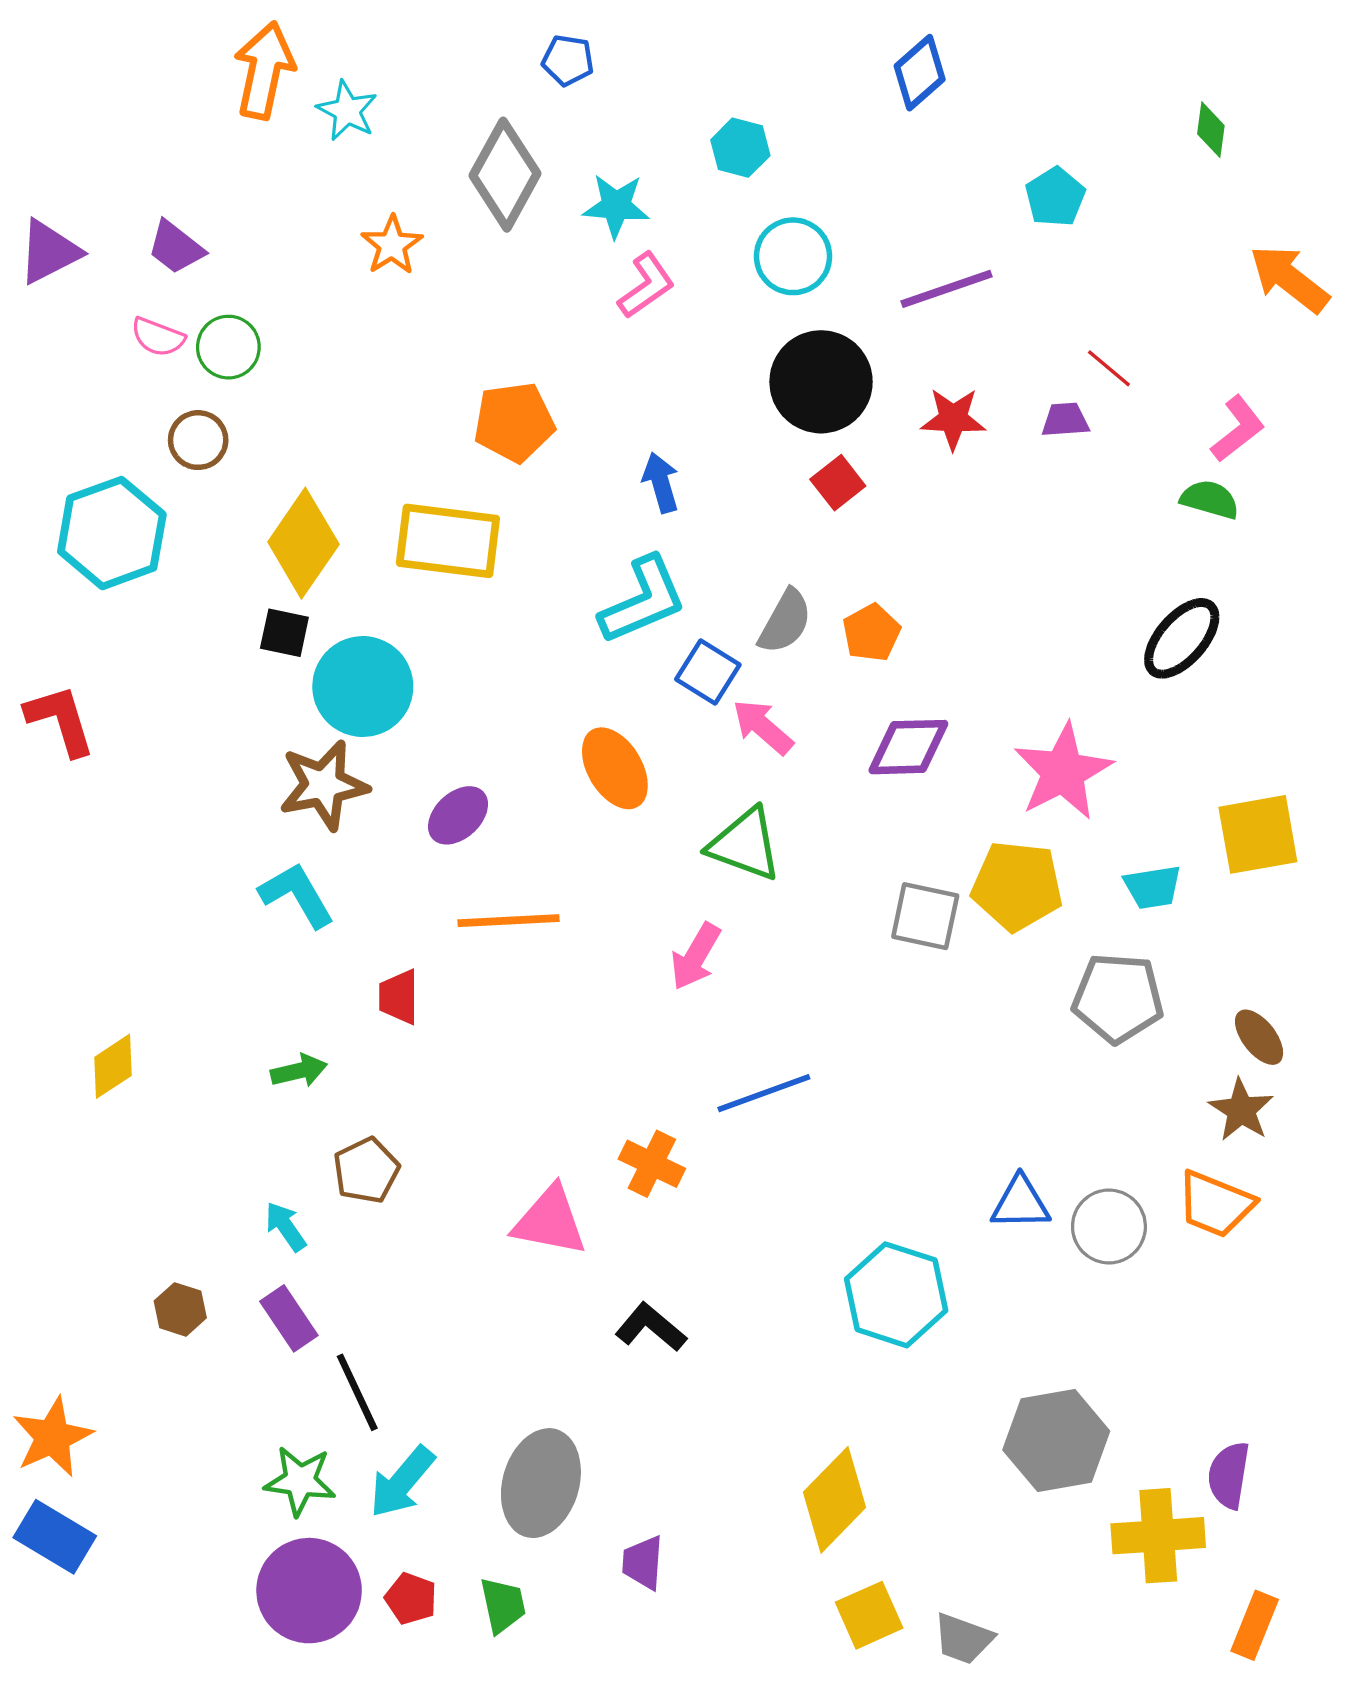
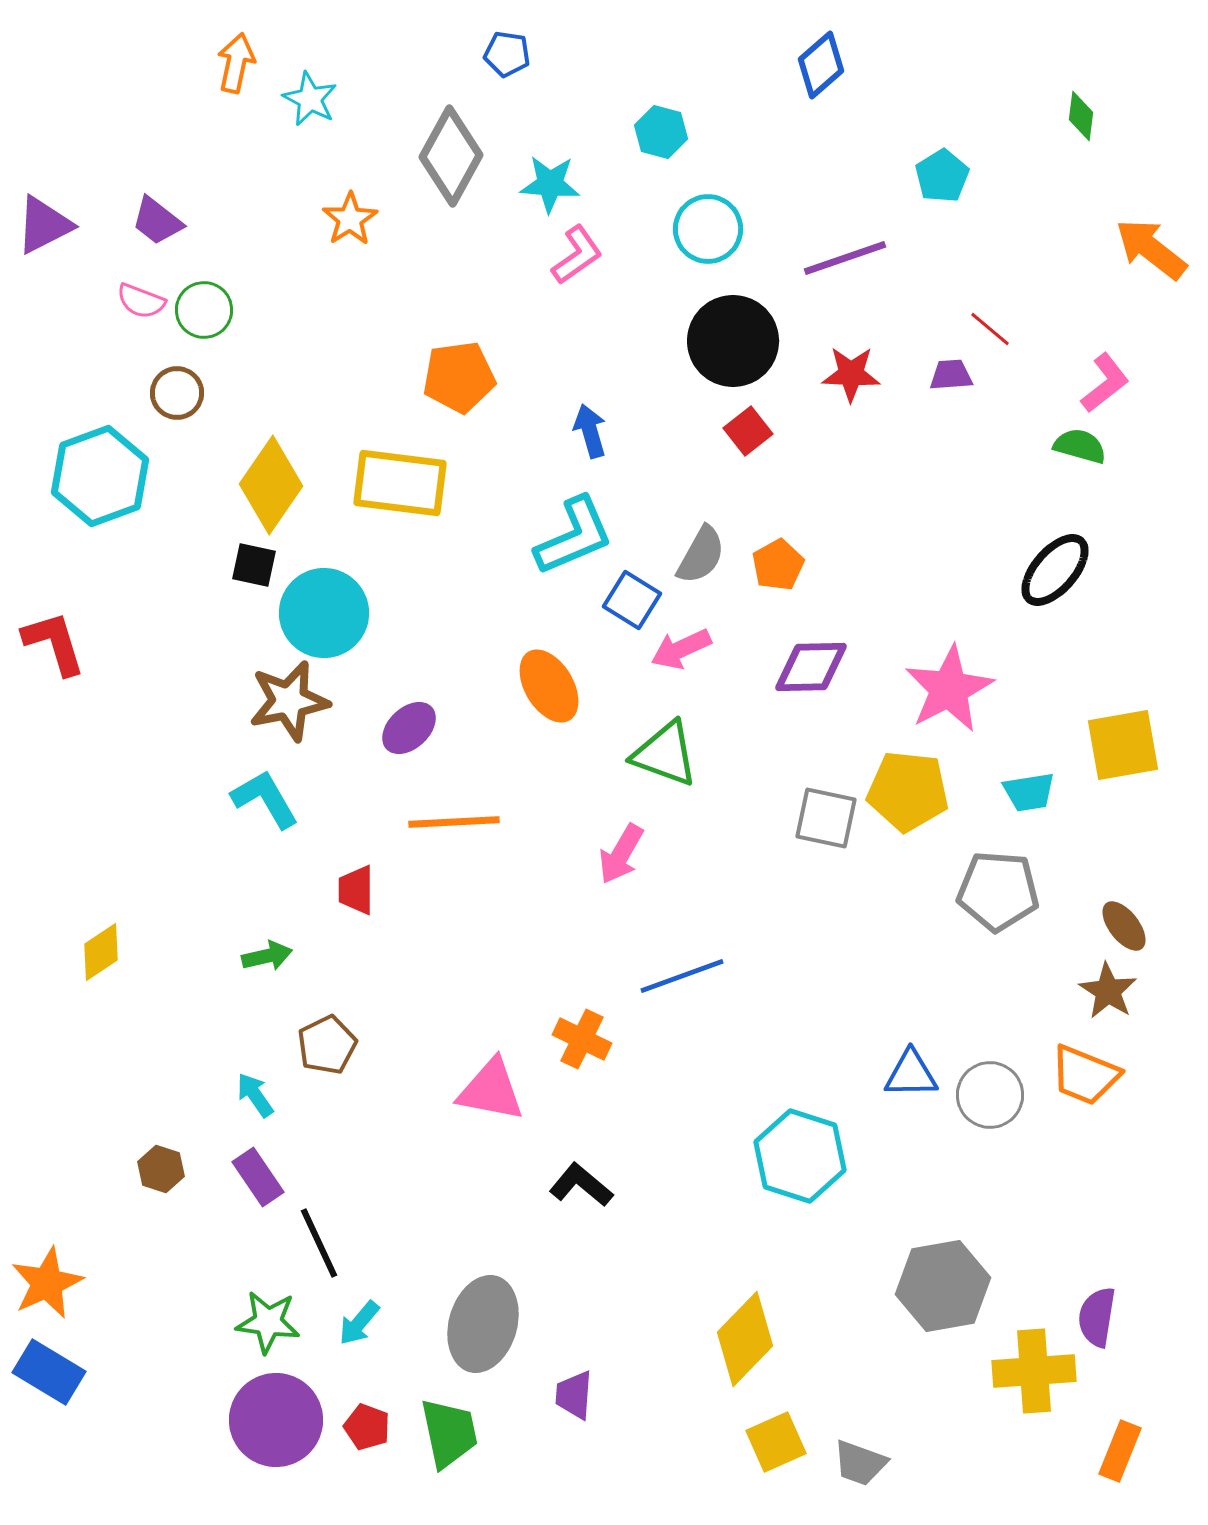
orange arrow: (264, 70) -> (236, 63), size x0.7
pink arrow: (763, 727) -> (681, 649), turned -66
cyan arrow: (402, 1482) -> (359, 1323), size x0.7
green trapezoid: (503, 1605) -> (449, 1433), size x1.4

